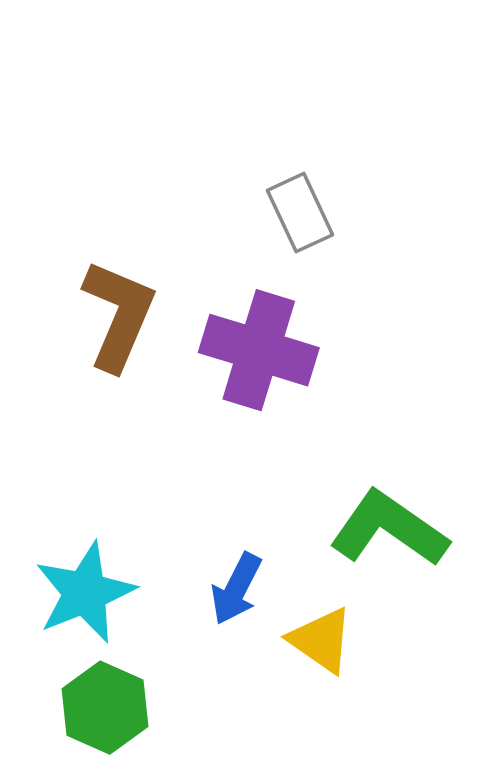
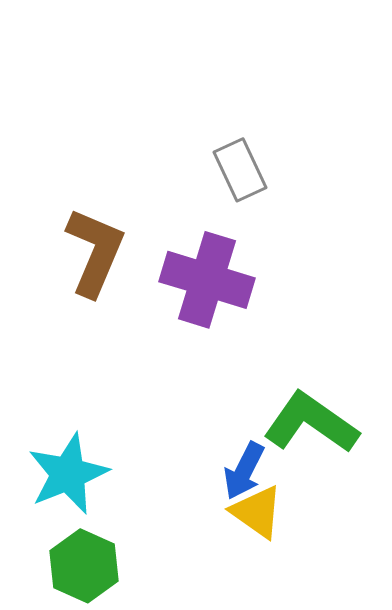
blue arrow: (236, 589) -> (244, 471), moved

